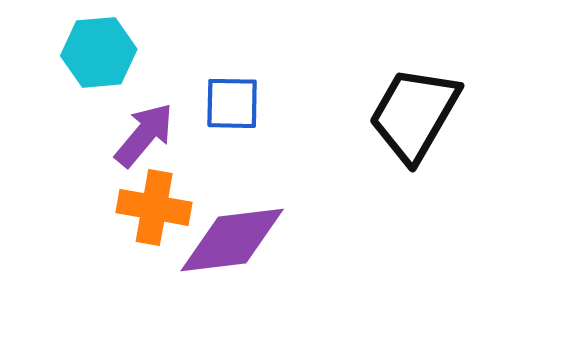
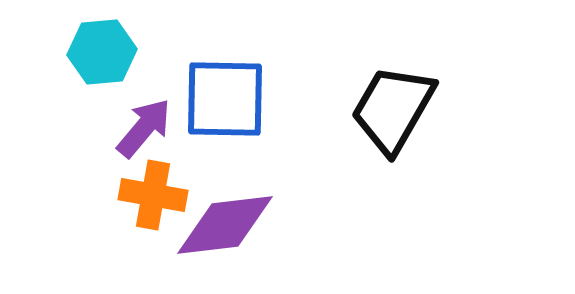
blue square: (232, 103) -> (225, 99), size x1.6

